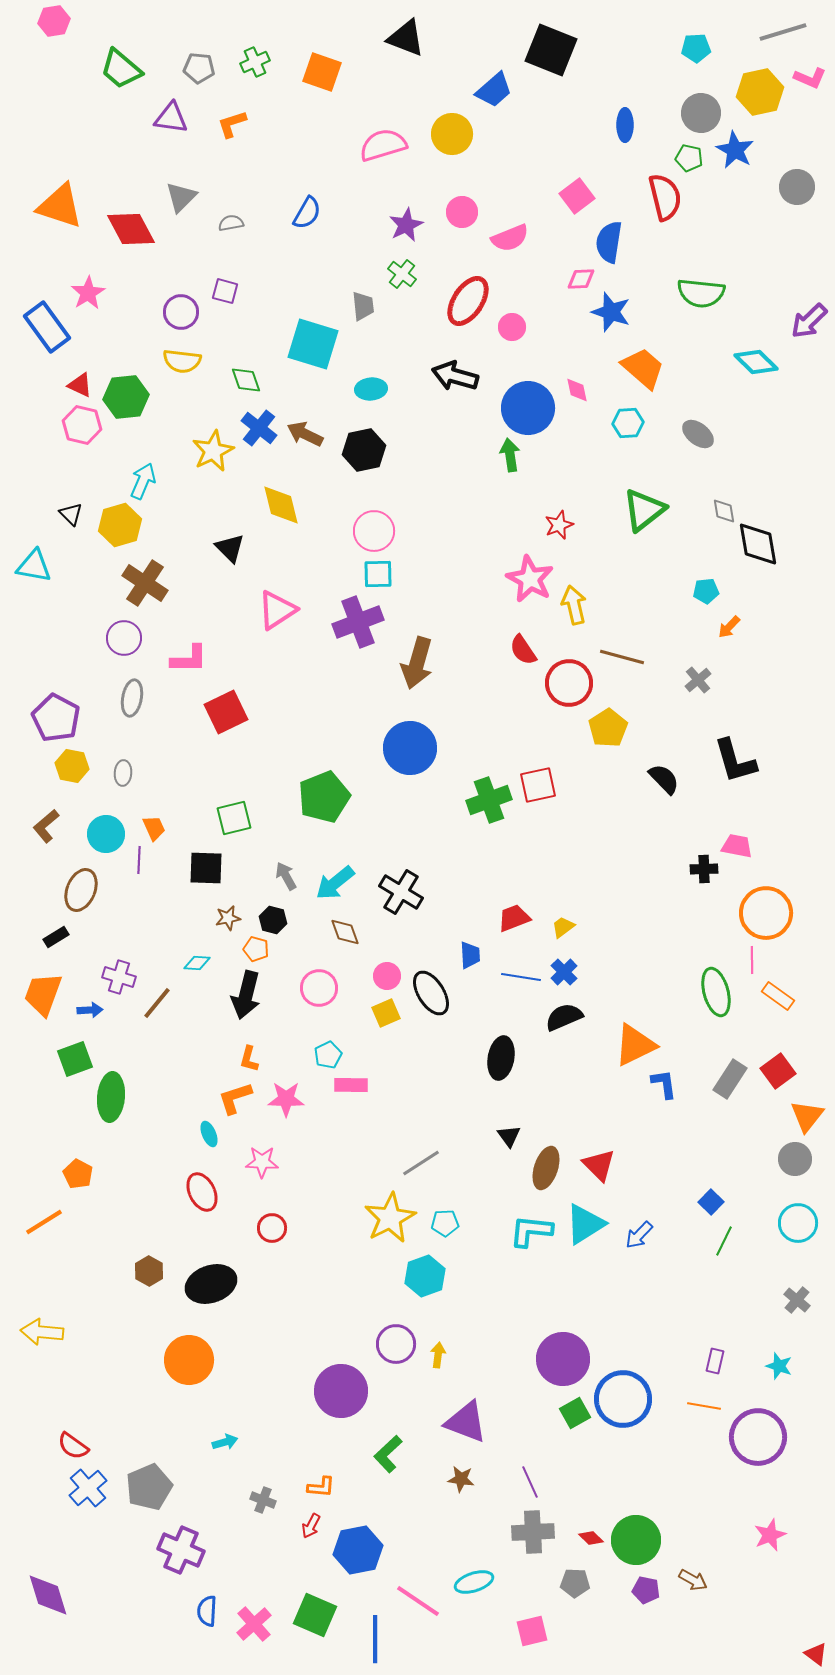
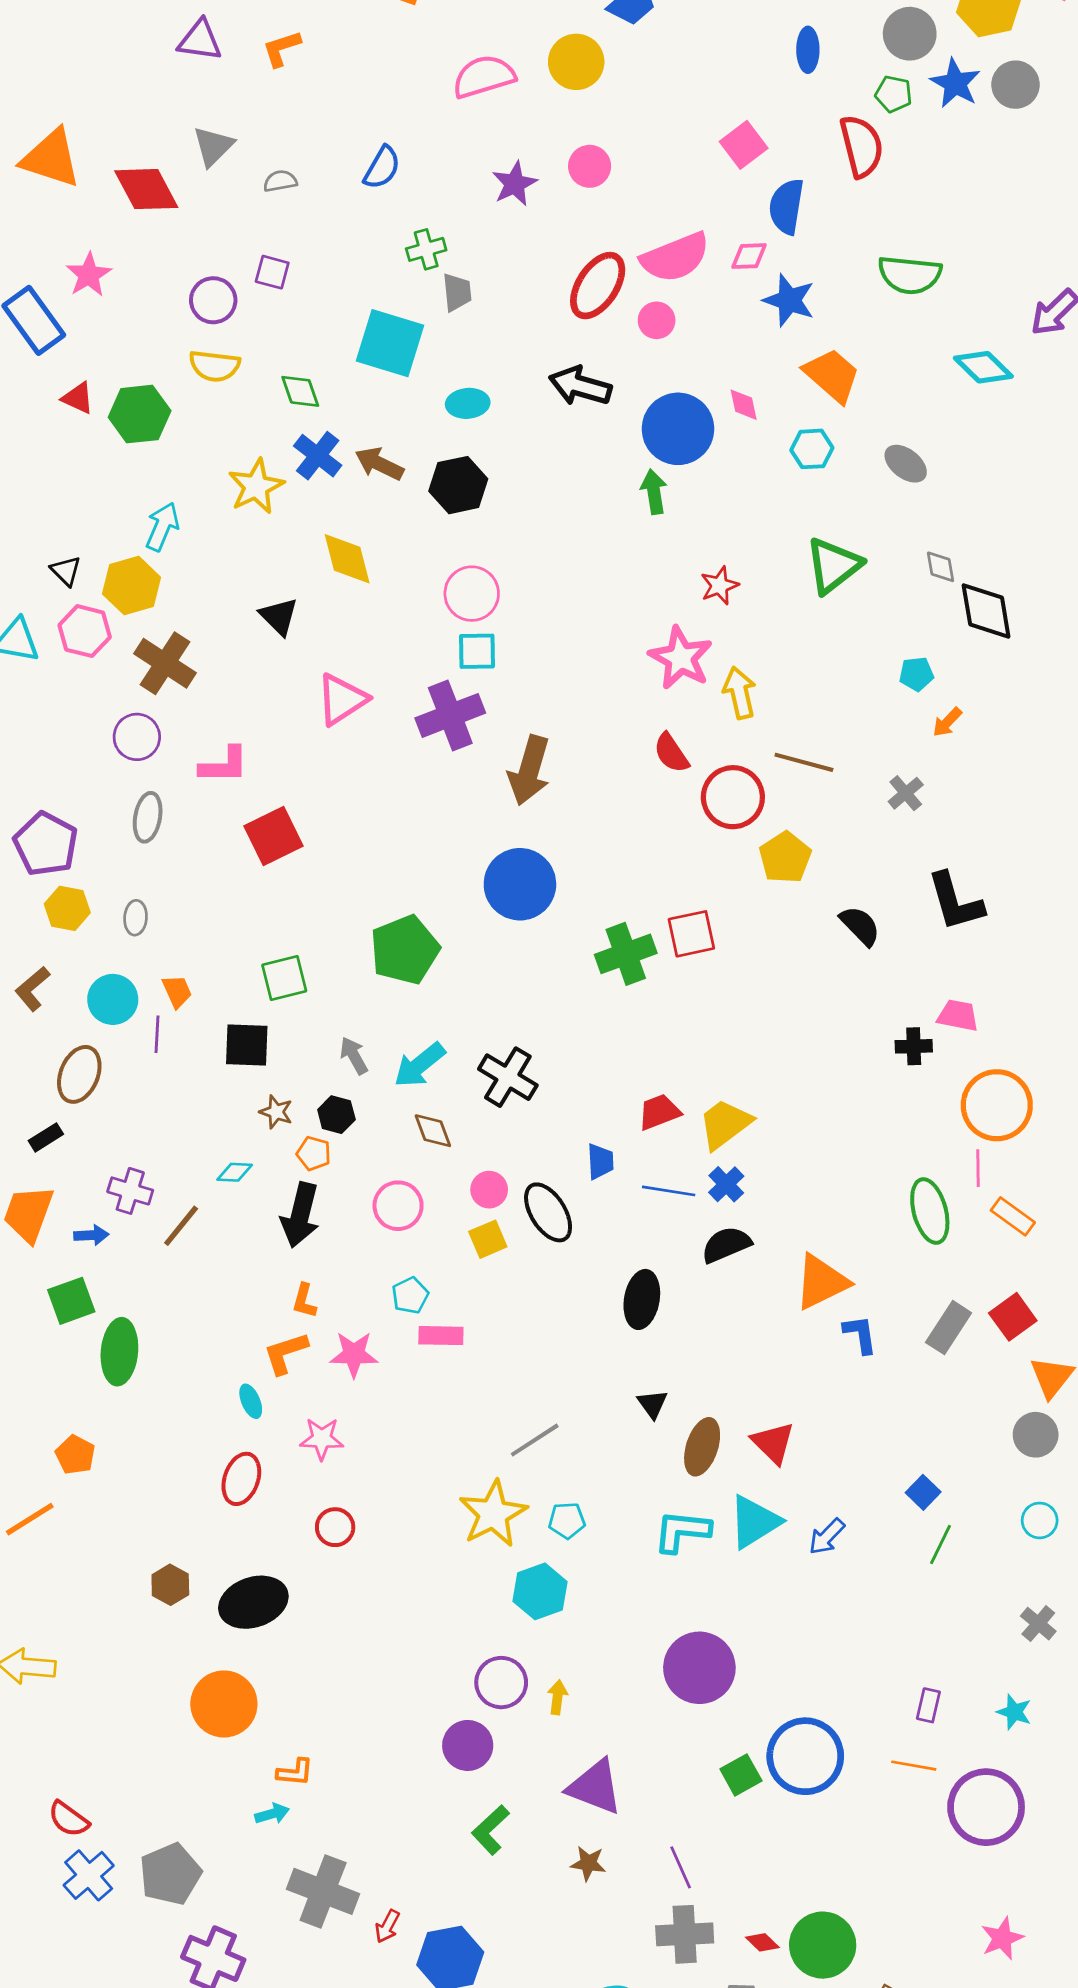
gray circle: (797, 187) -> (1016, 85), moved
pink semicircle: (510, 238) -> (675, 257), moved, size x1.4
green cross: (402, 274) -> (426, 249), moved, turned 36
pink hexagon: (82, 425) -> (85, 631), moved
brown star: (228, 918) -> (276, 1112), turned 30
yellow trapezoid: (563, 927) -> (725, 1124), size x1.8
red ellipse: (202, 1192) -> (241, 1479), turned 45
cyan circle: (798, 1223) -> (1040, 1520), size x0.7
purple circle: (563, 1359) -> (699, 1668), moved
purple circle: (341, 1391) -> (468, 1745), moved, size x0.7
orange L-shape: (321, 1487) -> (295, 1772), moved
gray cross: (263, 1500) -> (323, 1891), size x2.0

